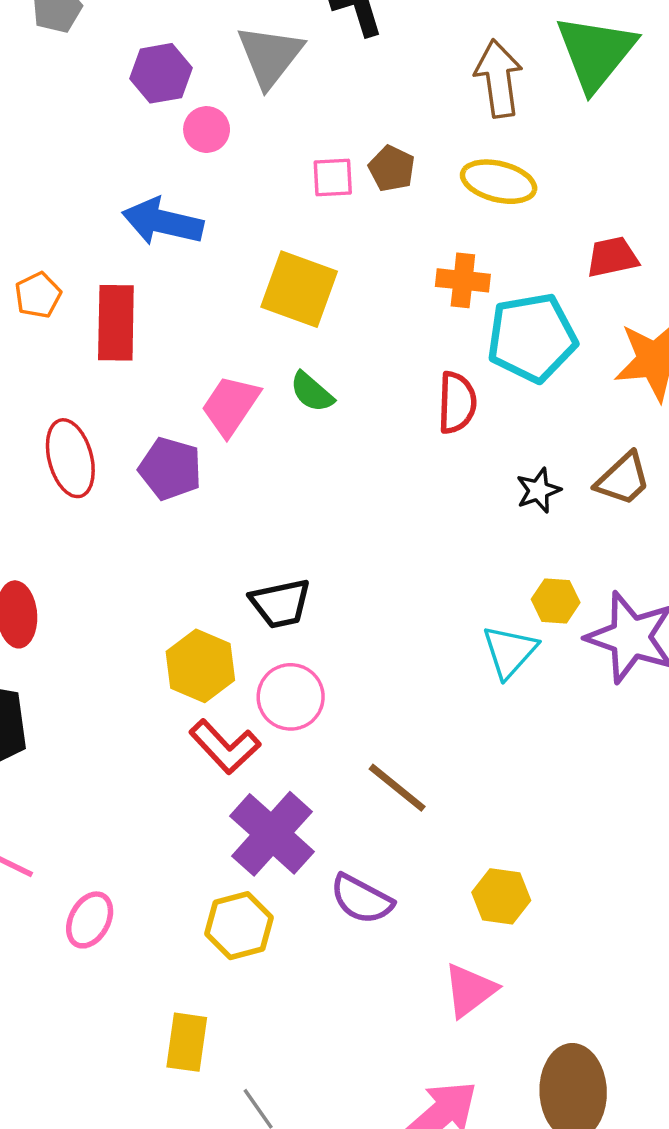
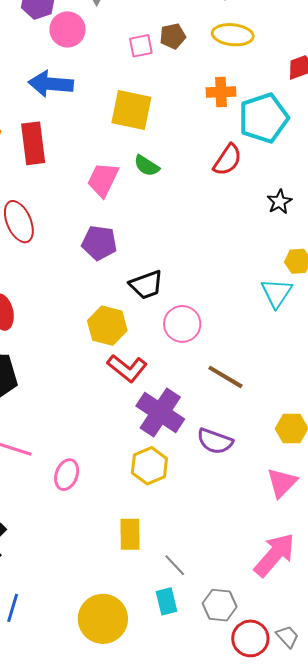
pink circle: (207, 130) -> (68, 29), size x1.4
brown pentagon: (392, 169) -> (173, 36), turned -30
red semicircle: (457, 403) -> (228, 160), turned 40
purple pentagon: (170, 469) -> (99, 243), moved
pink circle: (291, 697) -> (182, 324), moved

